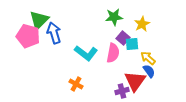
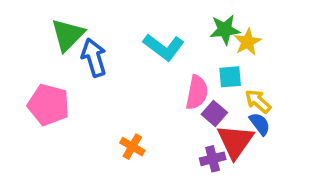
green star: (114, 17) -> (225, 30), moved
pink pentagon: (28, 36) -> (49, 105), moved
purple square: (123, 38) -> (214, 113), moved
cyan L-shape: (86, 53) -> (164, 47), moved

